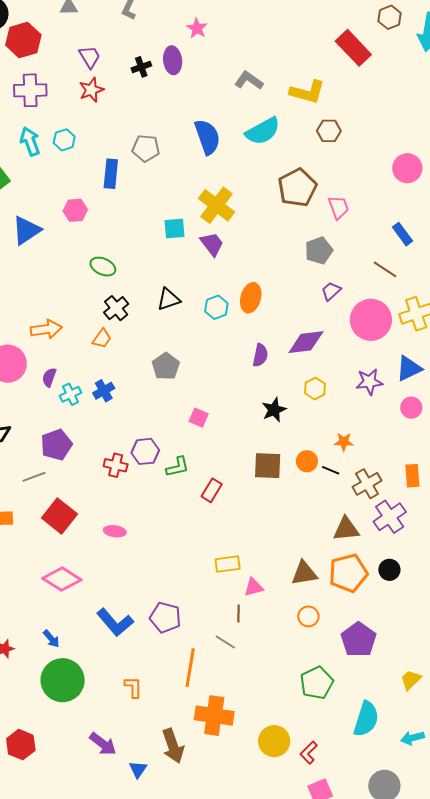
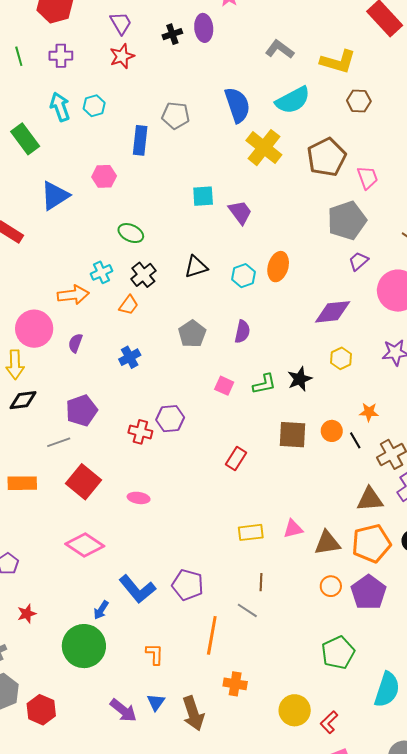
purple cross: (30, 90) -> (61, 56), size x0.7
yellow cross: (217, 205) -> (264, 148), moved
gray pentagon: (319, 251) -> (347, 220), size x1.4
purple semicircle: (260, 355) -> (242, 332), moved
cyan cross: (71, 394) -> (101, 272), moved
green L-shape: (178, 467) -> (264, 384), moved
black line: (331, 470) -> (355, 440), turned 36
pink triangle: (254, 587) -> (293, 529), moved
blue arrow: (51, 639) -> (101, 610), moved, turned 72
purple pentagon: (359, 640) -> (369, 592), moved
orange cross: (214, 716) -> (235, 684), size x0.6
blue triangle: (138, 769) -> (156, 702), moved

